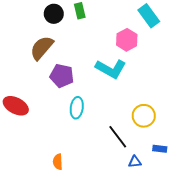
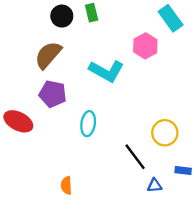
cyan L-shape: (111, 69) -> (106, 71), moved
purple pentagon: (62, 76) -> (53, 94), moved

